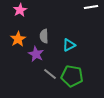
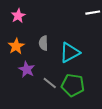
cyan triangle: (69, 45) -> (70, 53), size x1.5
purple star: (36, 54) -> (27, 69), moved

